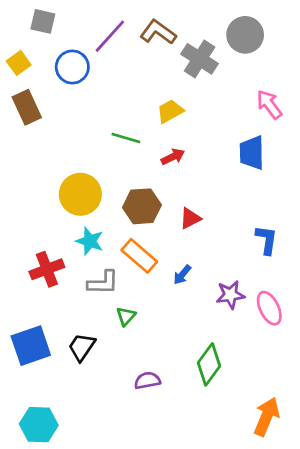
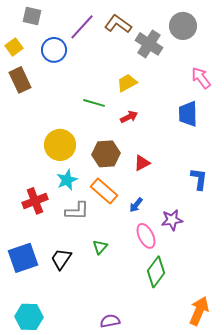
cyan star: (90, 241) -> (67, 180), turned 30
pink ellipse: (269, 308) -> (146, 236), moved
green triangle: (126, 316) -> (100, 247), moved
purple semicircle: (147, 380) -> (110, 321), moved

